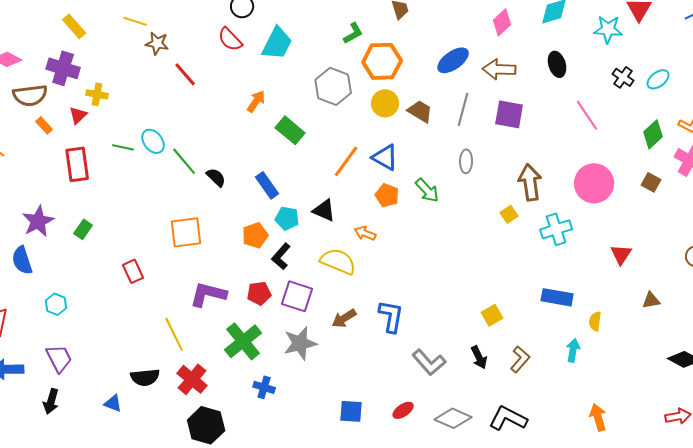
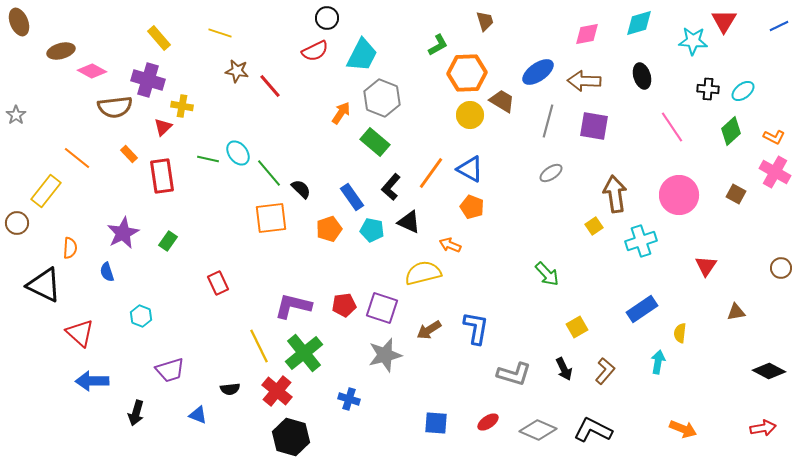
pink diamond: (502, 22) -> (587, 34), turned 32
red semicircle: (230, 39) -> (315, 51), turned -72
brown star: (157, 43) -> (237, 71), moved
black cross: (623, 77) -> (708, 89), turned -30
gray hexagon: (333, 86) -> (382, 98), moved
brown trapezoid: (420, 111) -> (502, 101), moved
orange rectangle: (44, 125) -> (129, 154), moved
green diamond: (653, 134) -> (731, 131), moved
gray ellipse: (466, 161) -> (551, 173), turned 55
green arrow: (427, 190) -> (547, 274), moved
orange square: (186, 232) -> (271, 218), moved
orange pentagon: (255, 235) -> (329, 229), moved
black L-shape: (281, 256) -> (391, 187), moved
blue semicircle: (22, 260) -> (107, 272), size x0.7
yellow semicircle: (338, 261) -> (423, 273), turned -36
blue rectangle: (557, 297) -> (642, 309), turned -44
green cross: (243, 341) -> (304, 353), moved
purple trapezoid: (59, 358) -> (170, 370), moved, turned 100
gray L-shape: (429, 362) -> (514, 374), turned -32
black semicircle: (145, 377) -> (230, 389), size x0.7
orange arrow: (598, 417) -> (683, 429), turned 128

